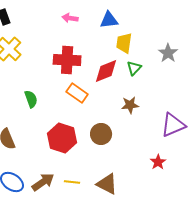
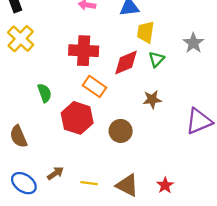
red hexagon: (62, 138) -> (77, 118), moved
red star: (158, 162) -> (165, 185), moved
brown arrow: (43, 182) -> (55, 173), moved, size x0.7

